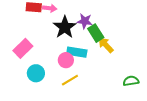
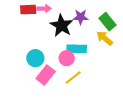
green rectangle: (96, 33) -> (107, 22), moved
pink rectangle: (23, 48) -> (46, 75), moved
cyan circle: (36, 73) -> (35, 58), moved

